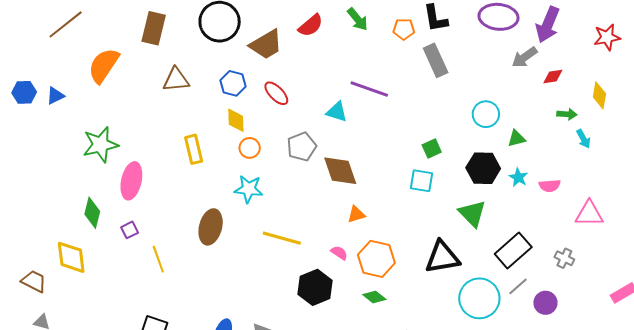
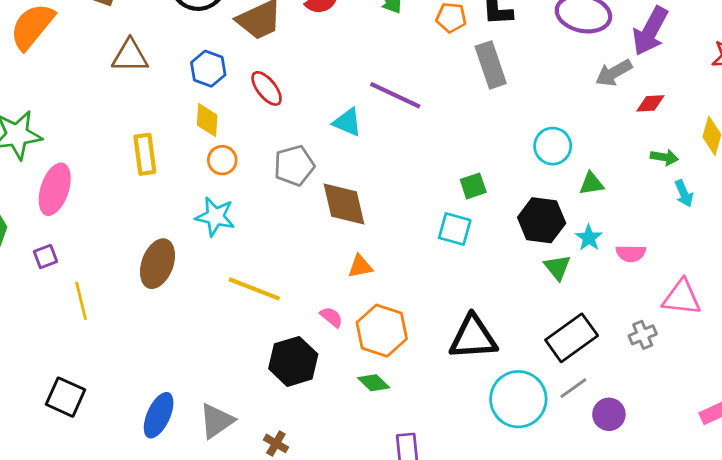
green triangle: (472, 214) -> (557, 267), moved, size x0.7
gray cross: (564, 258) -> (643, 335), moved, turned 36

